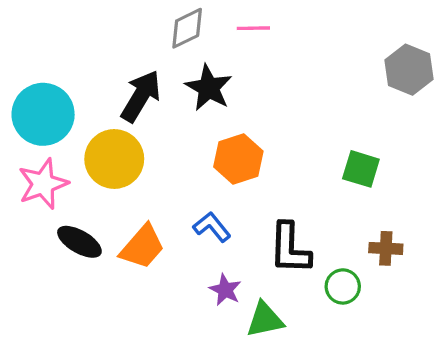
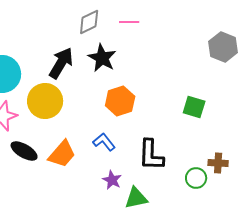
brown cross: (386, 248) -> (218, 163), moved
green circle: (343, 286) -> (196, 178), moved

